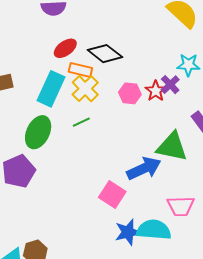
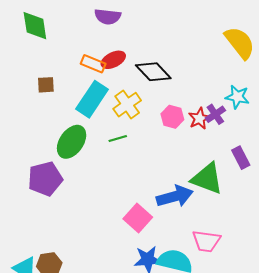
orange rectangle: (80, 70) -> (93, 64), moved

